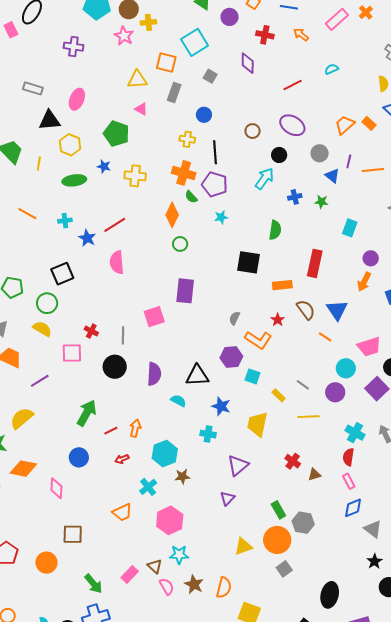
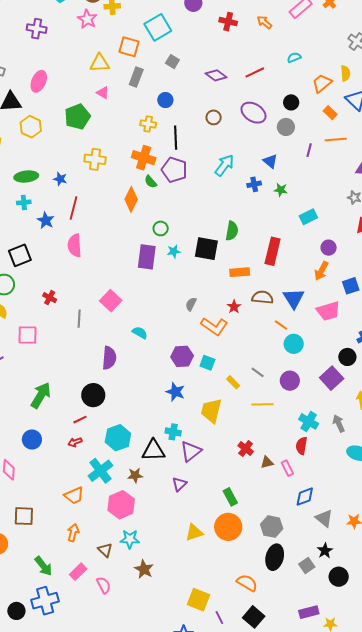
purple diamond: (248, 63) -> (216, 75), moved, turned -55
orange trapezoid: (345, 125) -> (322, 83), moved
green pentagon: (116, 134) -> (77, 117), turned 30
gray circle: (320, 153) -> (286, 127), moved
black circle: (279, 155) -> (291, 102), moved
blue star: (104, 166) -> (60, 179), moved
orange line: (373, 170) -> (336, 140), moved
blue triangle: (332, 176) -> (270, 161), moved
green ellipse: (74, 180) -> (26, 177), moved
cyan star: (221, 217) -> (174, 251), moved
red line: (115, 225) -> (74, 208), turned -45
cyan rectangle: (350, 228) -> (308, 217), turned 42
green semicircle: (275, 230) -> (232, 231), moved
green circle: (180, 244) -> (161, 228), moved
purple rectangle: (185, 291) -> (147, 257), moved
brown semicircle: (306, 310) -> (262, 297), turned -50
pink square: (154, 317) -> (111, 301), turned -30
red cross: (91, 331) -> (50, 298), moved
pink trapezoid: (369, 347) -> (328, 311), moved
purple hexagon: (231, 357) -> (182, 356), moved
black circle: (115, 367) -> (93, 395), moved
cyan circle: (346, 368) -> (294, 344), moved
black triangle: (197, 376) -> (154, 450), moved
cyan semicircle: (178, 401) -> (140, 333), moved
orange arrow: (135, 428) -> (73, 533), moved
red line: (111, 431) -> (80, 420), moved
cyan cross: (208, 434) -> (173, 432), moved
brown star: (182, 477) -> (135, 475), moved
pink rectangle: (349, 481) -> (287, 468), moved
cyan cross: (148, 487) -> (100, 471), size x1.4
gray hexagon: (303, 523) -> (272, 527), moved
gray square: (284, 569) -> (307, 565), moved
pink rectangle: (130, 574) -> (78, 572), moved
pink semicircle: (167, 586) -> (104, 585), moved
orange semicircle: (224, 588) -> (247, 583), moved, turned -75
black ellipse: (330, 595) -> (275, 557), moved

